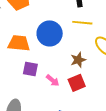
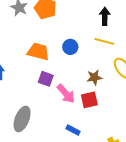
blue circle: (50, 33) -> (70, 47), size x0.6
pink arrow: (53, 80) -> (66, 94), size x1.5

